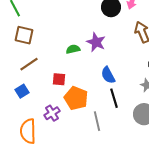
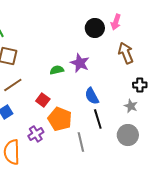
red square: (59, 79) -> (43, 100), turned 32

